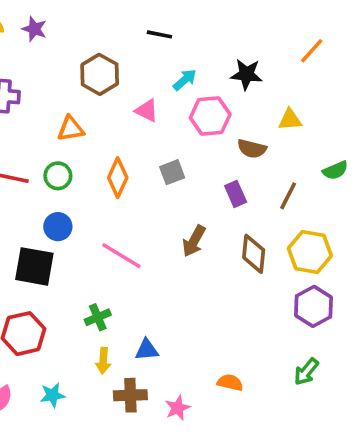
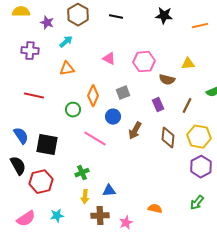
purple star: (34, 29) -> (47, 23), moved
orange line: (312, 51) -> (200, 26), turned 35
brown hexagon: (100, 74) -> (78, 15), moved
black star: (246, 74) -> (164, 16), moved
cyan arrow: (185, 80) -> (66, 42), moved
green circle: (58, 176) -> (73, 110), moved
blue circle: (58, 227) -> (113, 117), moved

